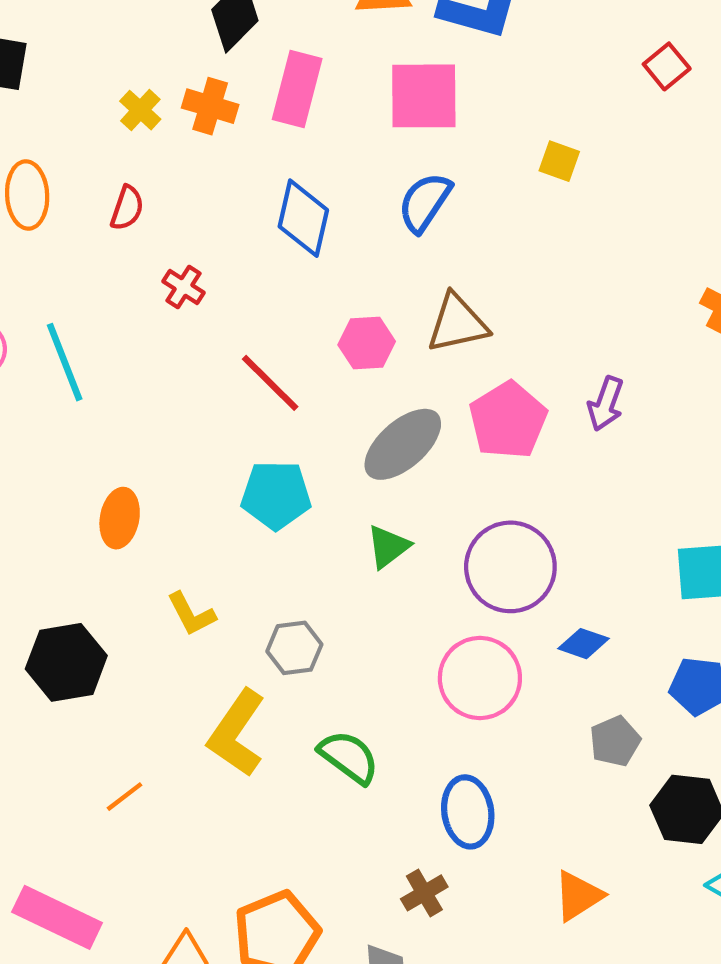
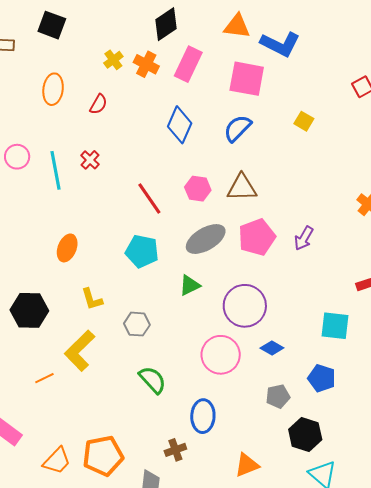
red cross: (183, 287) -> (90, 160), moved
yellow L-shape: (237, 733) -> (80, 351), moved

